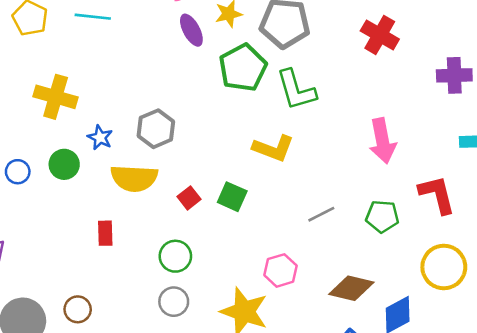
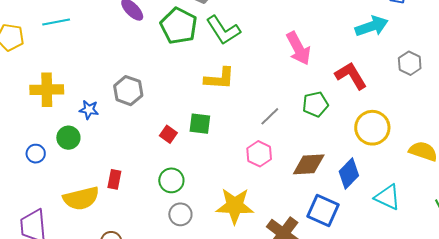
yellow semicircle: (134, 178) -> (81, 198), moved
red rectangle: (105, 233) -> (114, 179), turned 30
pink hexagon: (281, 270) -> (259, 154), moved

